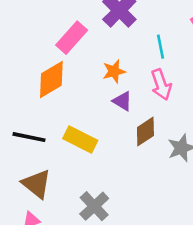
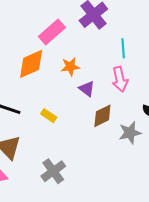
orange star: (114, 71) -> (70, 67), moved
yellow rectangle: (80, 140) -> (49, 116), size x0.6

